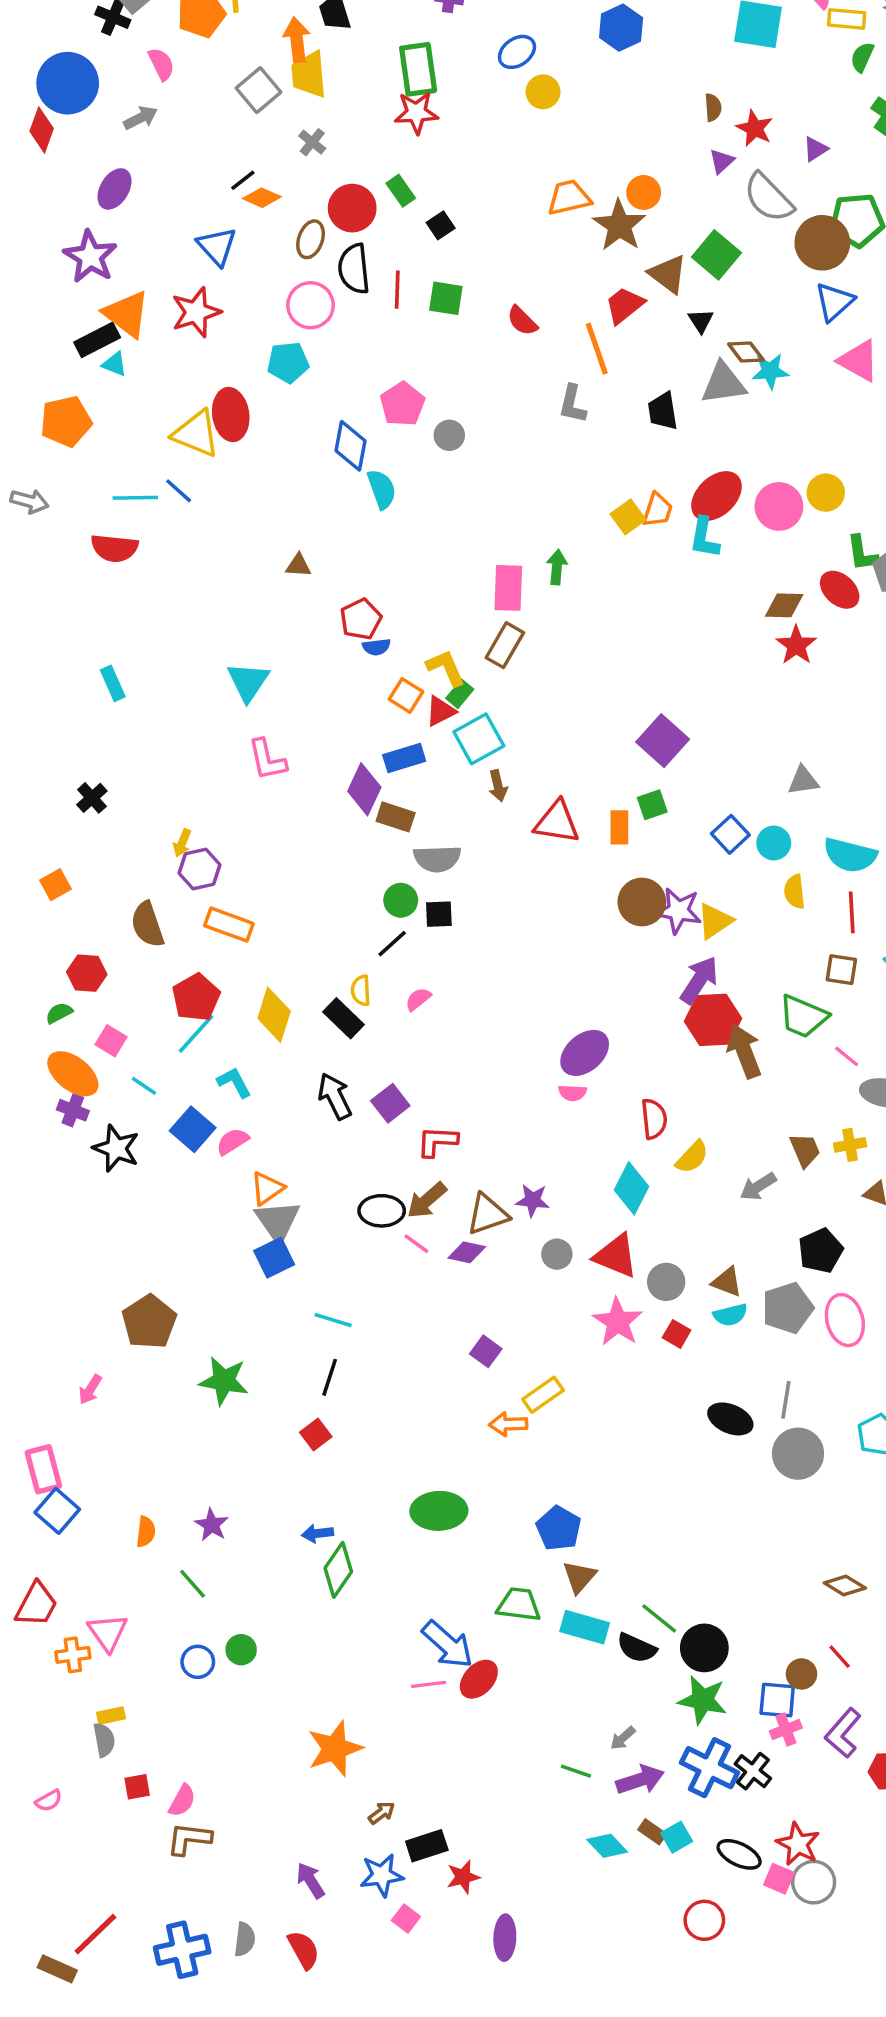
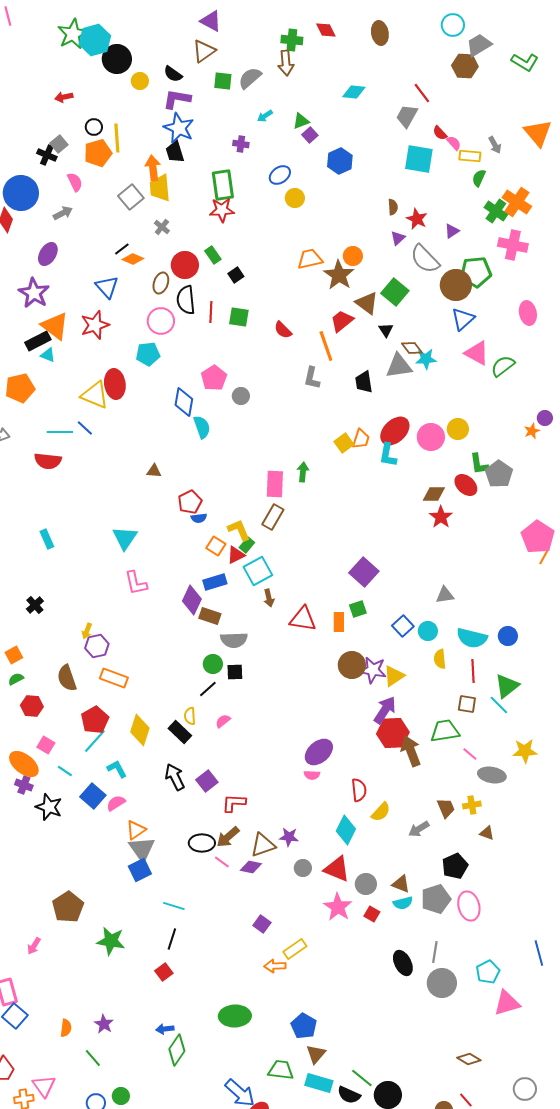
green semicircle: (59, 1013) -> (16, 679), moved
green trapezoid: (803, 1016) -> (445, 731), turned 148
black ellipse: (730, 1419) -> (403, 963), turned 40

